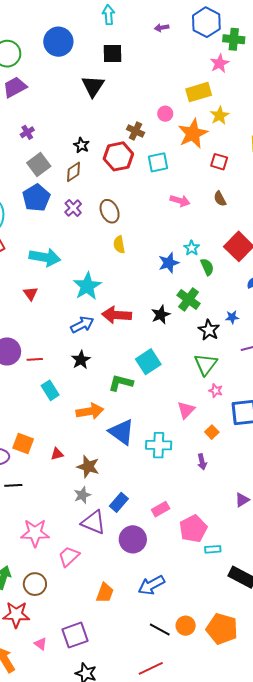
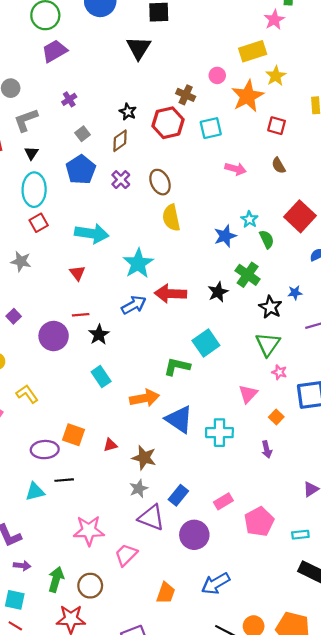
gray square: (39, 165) -> (82, 134), size x0.6
yellow semicircle: (119, 245) -> (171, 218), size x1.4
red line: (35, 359) -> (81, 315), moved
black star: (81, 360) -> (99, 335), moved
cyan rectangle: (213, 549) -> (300, 535), moved

